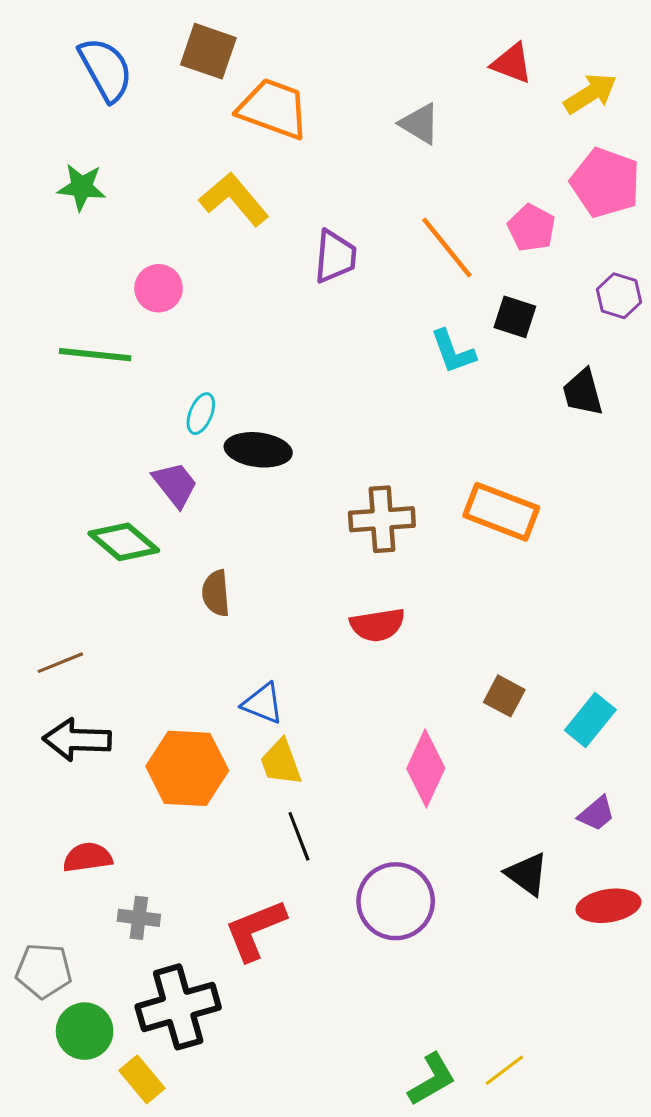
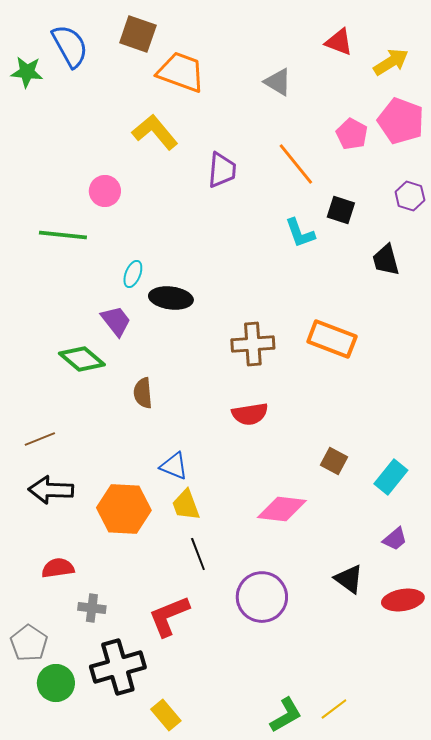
green star: (82, 187) -> (27, 72), moved
pink pentagon: (531, 228) -> (352, 134), moved
pink diamond: (426, 768) -> (282, 509), turned 72
gray pentagon: (44, 971) -> (29, 643), turned 30
yellow rectangle: (142, 1079) -> (166, 715), moved

